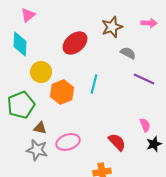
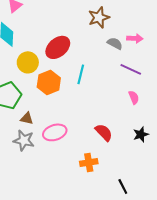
pink arrow: (149, 23) -> (135, 38), moved
red ellipse: (75, 43) -> (58, 47), moved
pink semicircle: (145, 125) -> (134, 97), moved

